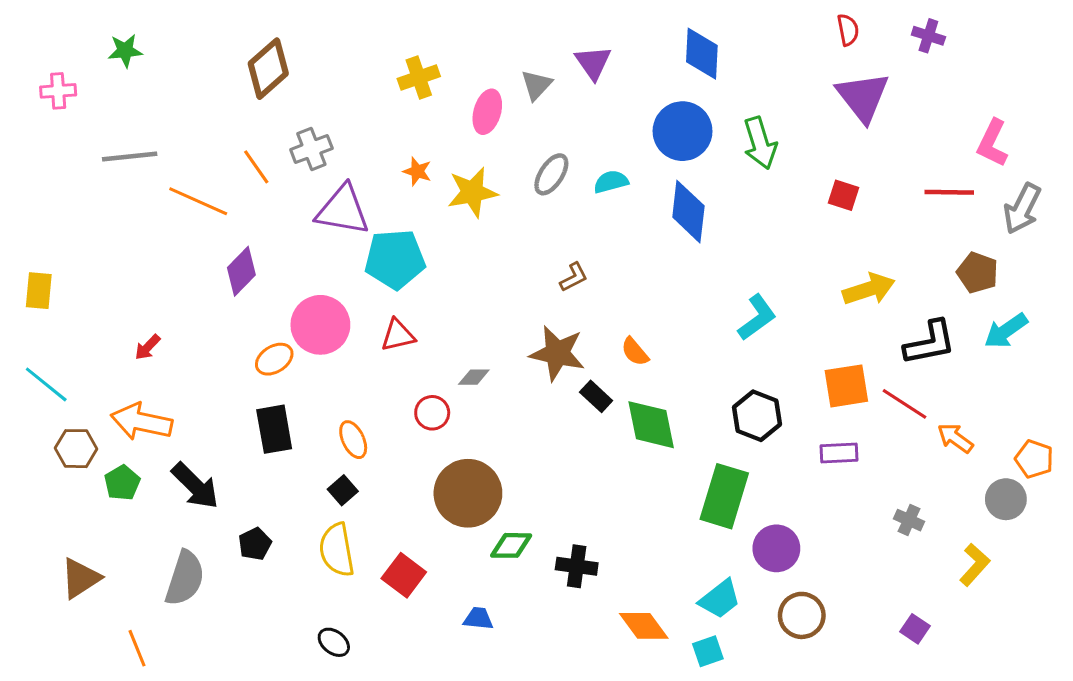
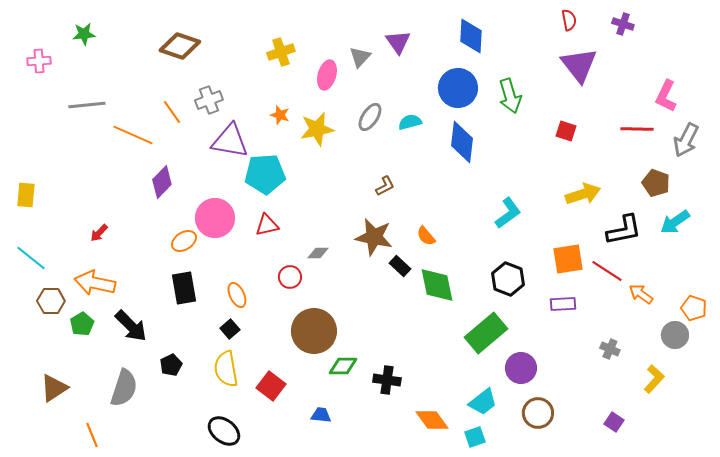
brown diamond: (268, 69) -> (180, 46), turned 60
green rectangle: (724, 496) -> (486, 333), turned 33
black ellipse: (334, 642) -> (224, 431), size x1.5

